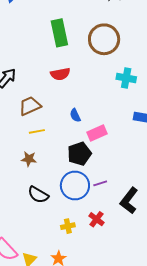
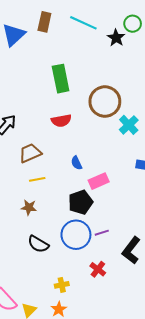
brown circle: (104, 39) -> (105, 102), moved
cyan cross: (126, 78) -> (129, 125), turned 36
yellow cross: (68, 226) -> (62, 285), moved

